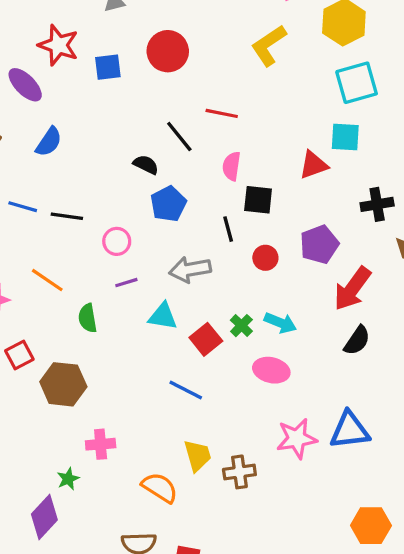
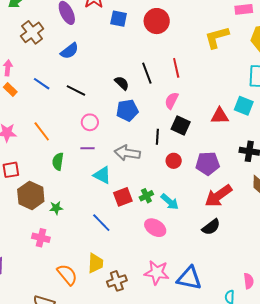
red line: (222, 113) -> (176, 68), turned 48
black line: (67, 216) -> (76, 91), moved
brown cross: (239, 472) -> (117, 281), turned -30
green star: (68, 479) -> (56, 208), moved

